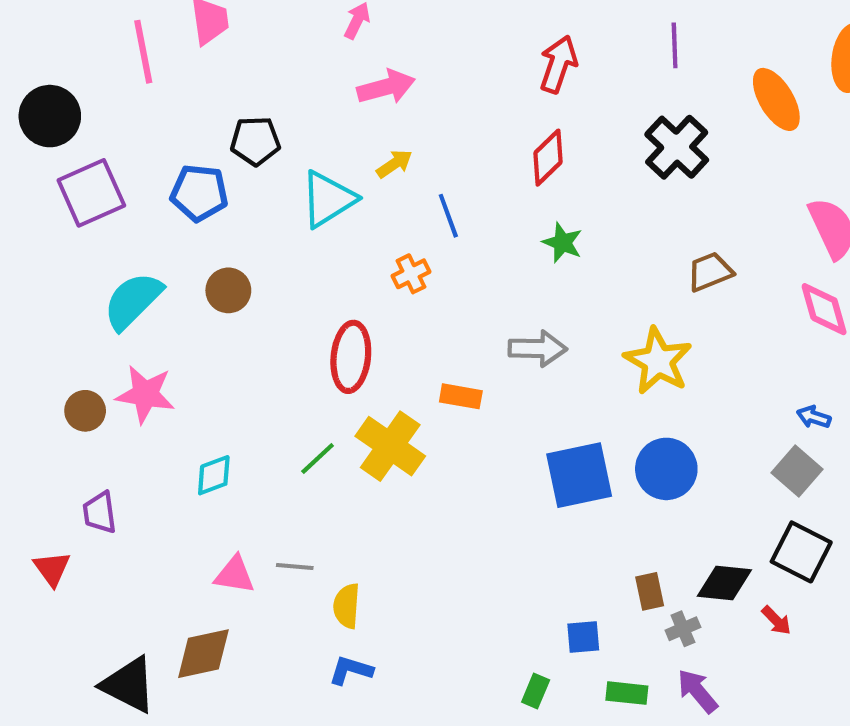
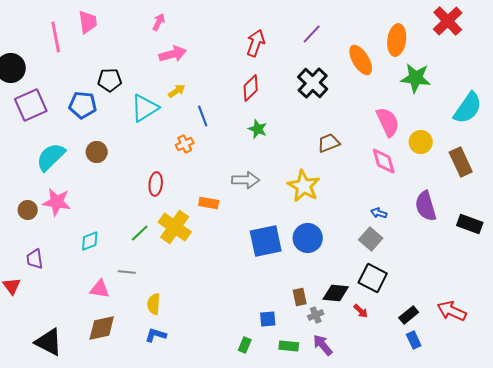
purple line: (675, 45) -> (312, 34), turned 45
red ellipse: (351, 357) -> (156, 184), size x0.7
gray line: (295, 566) -> (127, 272), moved
brown diamond: (203, 654) -> (102, 328), moved

